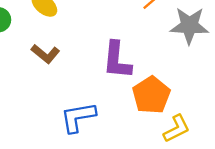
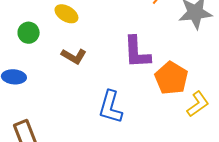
blue L-shape: (78, 117) -> (110, 107), turned -56

